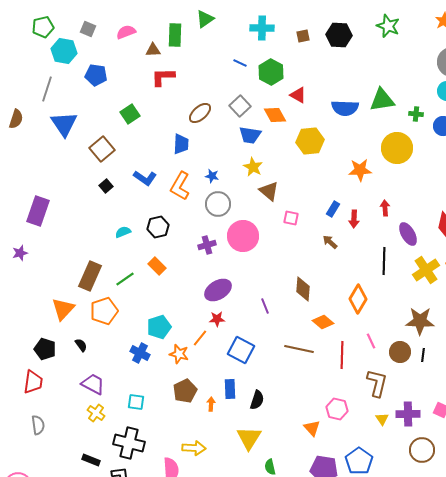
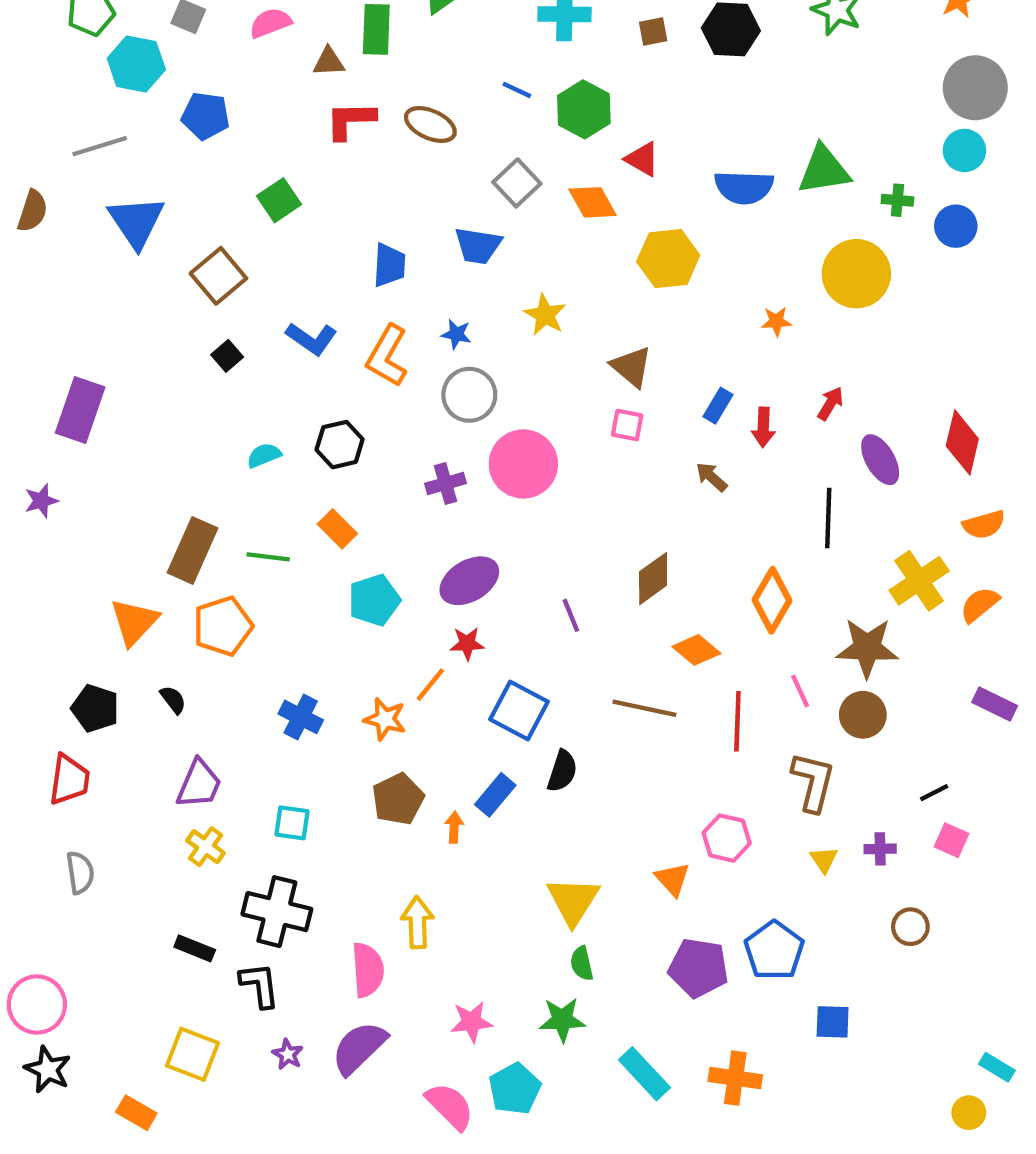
gray line: (47, 89) -> (100, 146), turned 55
brown ellipse: (200, 113) -> (430, 125), moved, turned 65
blue trapezoid: (250, 135) -> (478, 246), moved
orange star: (360, 170) -> (776, 321), size x0.6
brown triangle: (269, 191) -> (631, 367), moved
red arrow: (385, 208) -> (830, 403), turned 35
yellow cross: (426, 270) -> (919, 581), moved
green line: (125, 279) -> (268, 557), turned 42
brown diamond: (303, 289) -> (653, 579), turned 50
brown star: (420, 321) -> (867, 648), moved
cyan pentagon: (159, 327) -> (374, 600), moved
black line: (423, 355) -> (934, 793), moved, turned 56
purple trapezoid: (93, 384) -> (199, 784), turned 85
blue rectangle: (230, 389) -> (495, 795), turned 42
black semicircle: (257, 400) -> (562, 771), moved
purple cross: (408, 414) -> (880, 849), size x0.6
yellow triangle: (249, 438) -> (573, 901), moved
yellow arrow: (194, 448) -> (417, 922), turned -95
brown circle: (422, 450) -> (910, 927), size x0.7

